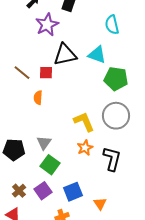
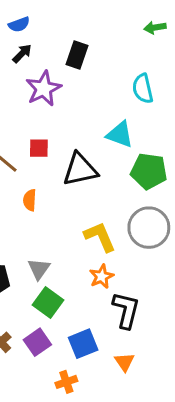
black triangle: (65, 55) -> (80, 170), moved
red square: (46, 73) -> (39, 148), moved
black L-shape: (112, 159) -> (126, 310), moved

